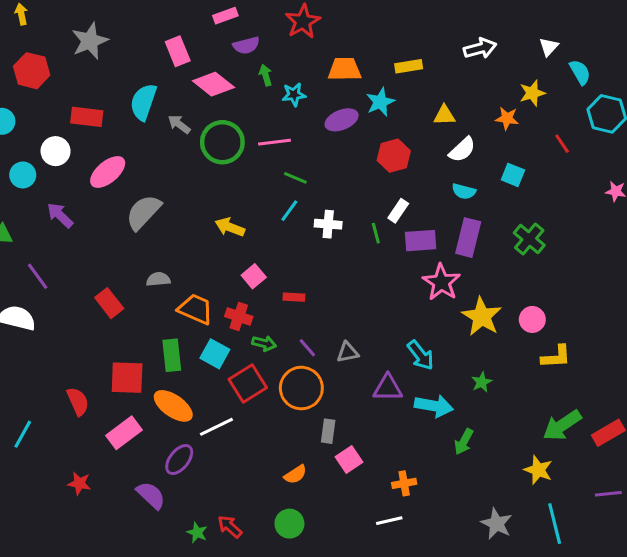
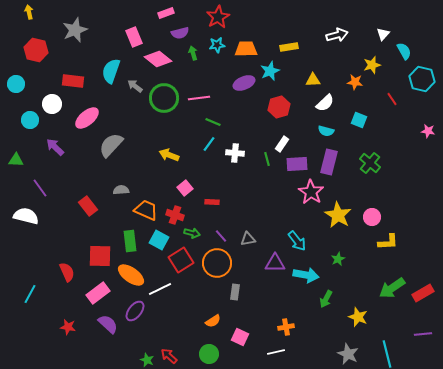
cyan star: (294, 95) -> (217, 45), moved
pink square: (349, 460) -> (240, 337), moved, turned -30
yellow star: (538, 470) -> (358, 317), moved
purple semicircle: (151, 495) -> (108, 324), moved

